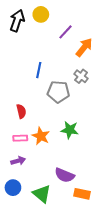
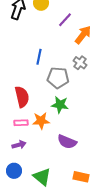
red semicircle: (21, 111) -> (22, 97), size x1.5
green star: (70, 130) -> (60, 105), moved
orange star: (41, 136) -> (41, 121), turned -30
purple semicircle: (65, 175) -> (67, 142), moved

